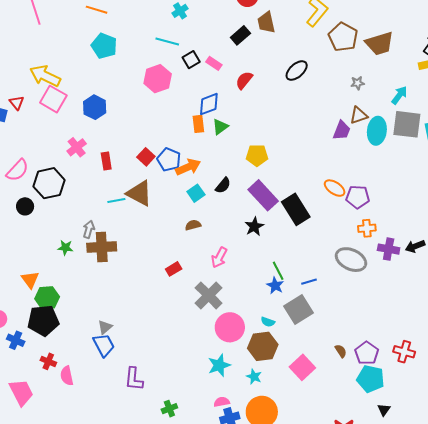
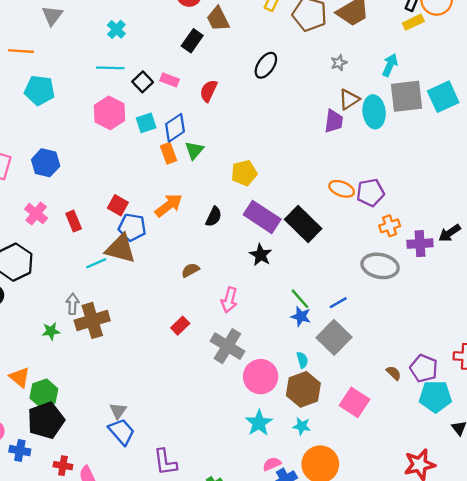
blue pentagon: (169, 160) -> (132, 227), moved
cyan square: (196, 193) -> (146, 123), moved, turned 30
cyan semicircle: (268, 322) -> (302, 360), turned -112

